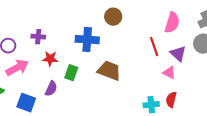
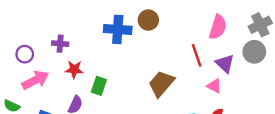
blue cross: (87, 40) -> (118, 29), moved
brown trapezoid: (109, 71) -> (161, 84), moved, turned -70

